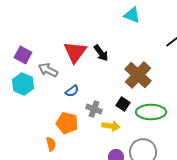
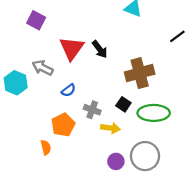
purple square: (23, 55) -> (36, 20), moved
brown cross: (138, 75) -> (140, 73), turned 32
orange pentagon: (67, 123) -> (63, 125), turned 30

